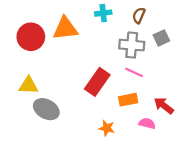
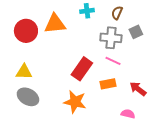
gray ellipse: (46, 109) -> (28, 97), moved
pink semicircle: (147, 123) -> (128, 114), moved
orange star: (107, 128) -> (75, 102), moved, size x1.6

